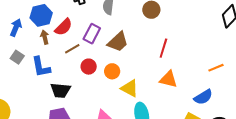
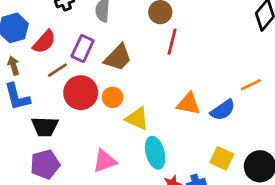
brown arrow: (45, 37) -> (14, 66), moved
red line: (163, 48) -> (172, 42), moved
red circle: (89, 67) -> (81, 93), size x1.6
blue semicircle: (203, 97) -> (223, 110), moved

